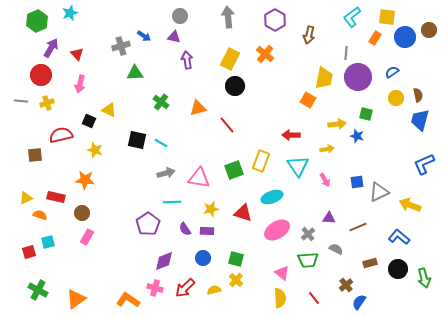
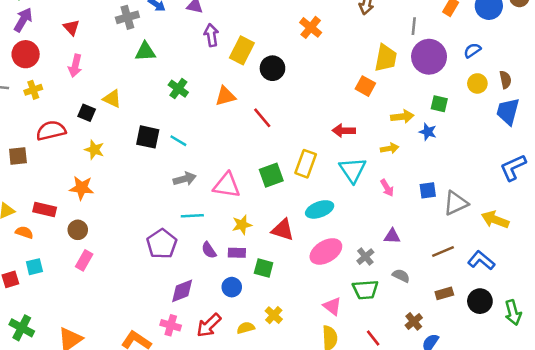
purple arrow: (51, 48) -> (23, 20), moved
yellow rectangle: (230, 59) -> (242, 50), moved
brown line: (358, 227) -> (443, 251), moved
green square: (236, 259) -> (264, 268), moved

